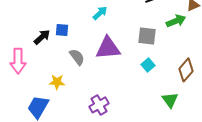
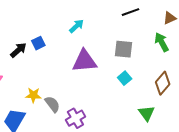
green arrow: (176, 21) -> (162, 42), moved, turned -96
blue square: (62, 30) -> (38, 43), turned -32
gray semicircle: (77, 57) -> (52, 104), moved

